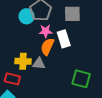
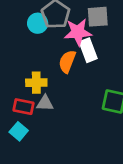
pink star: (46, 31) -> (78, 32), moved, size x1.5
gray triangle: (39, 64) -> (45, 103), moved

